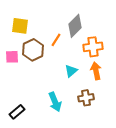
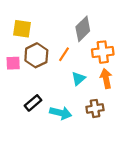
orange line: (56, 40) -> (64, 54), moved
cyan arrow: (55, 102) -> (61, 113), turned -54
black rectangle: (17, 112) -> (33, 103), moved

